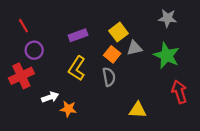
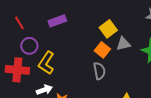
purple rectangle: (78, 35) -> (57, 21), moved
yellow L-shape: (77, 68) -> (46, 63), moved
red cross: (21, 76) -> (17, 70), turned 30

